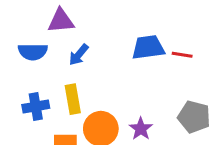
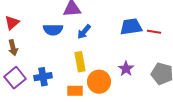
blue cross: (36, 106) -> (43, 77), moved
purple star: (141, 129) -> (126, 69), moved

